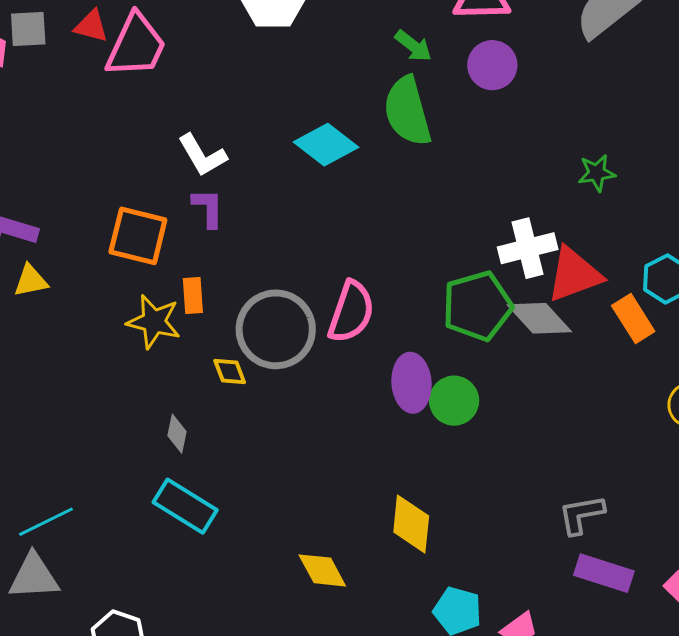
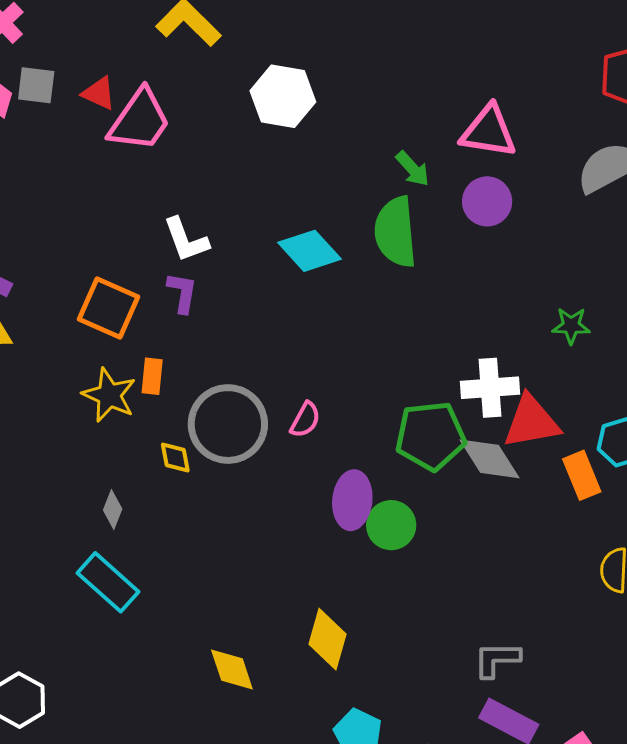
pink semicircle: (351, 312) -> (305, 420), size x0.6

